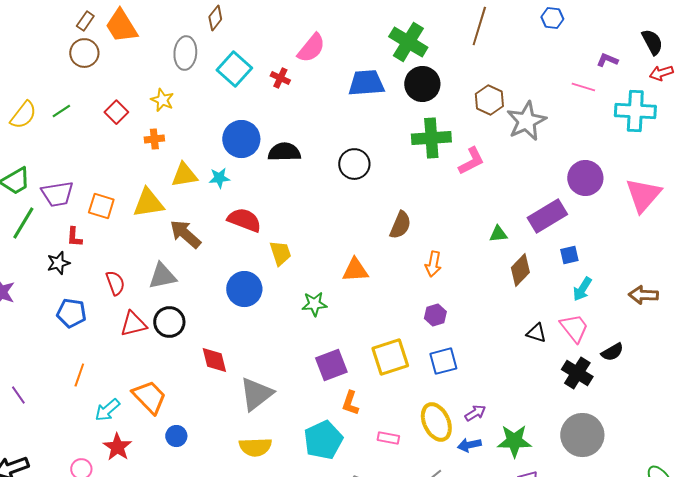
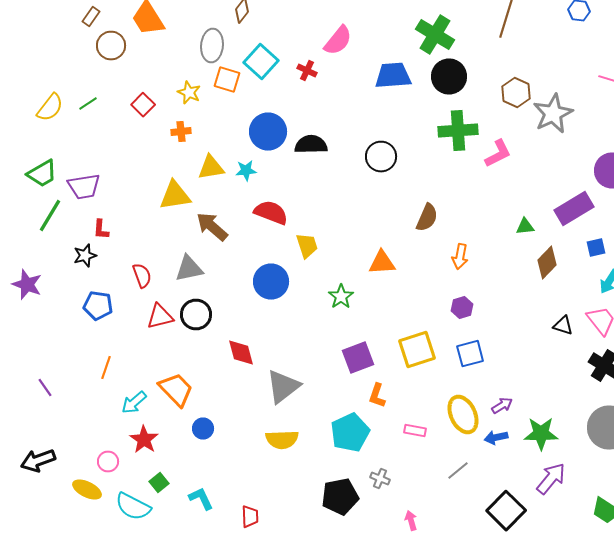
brown rectangle: (85, 21) -> (91, 16), moved
orange square: (101, 206) -> (227, 80), moved
green star: (314, 304) -> (341, 296), turned -30

